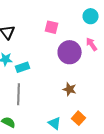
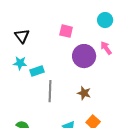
gray line: (19, 94) -> (50, 91), moved

